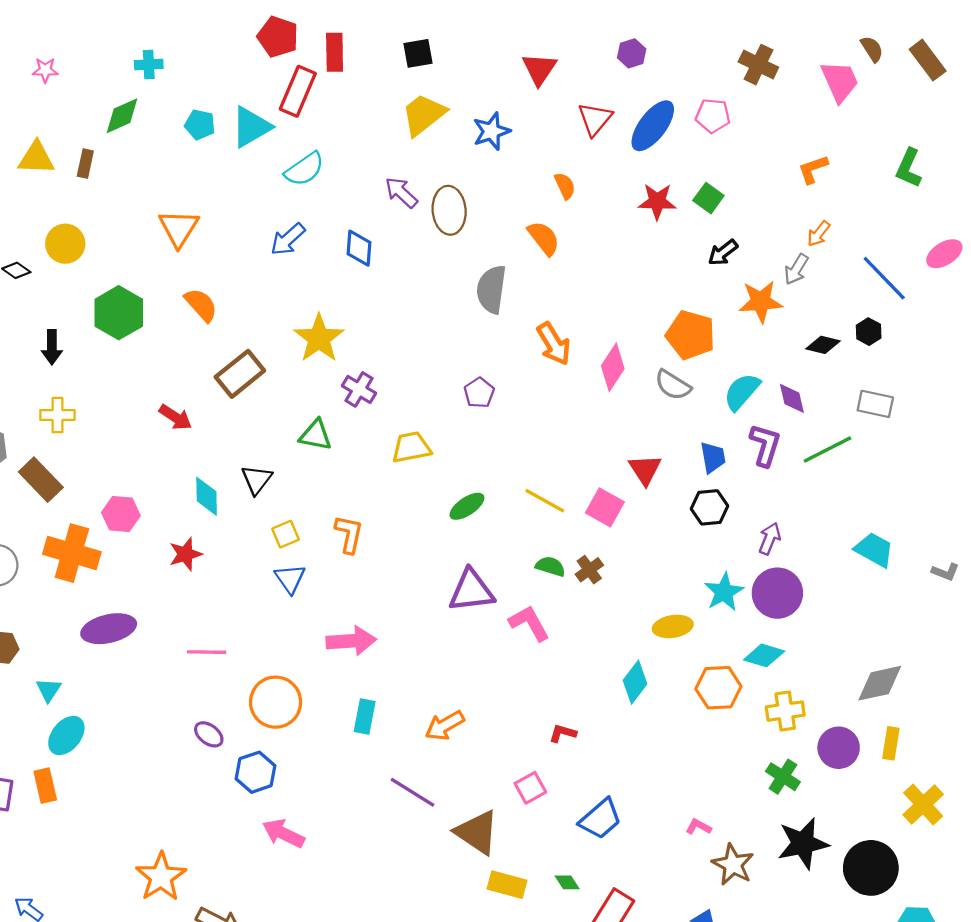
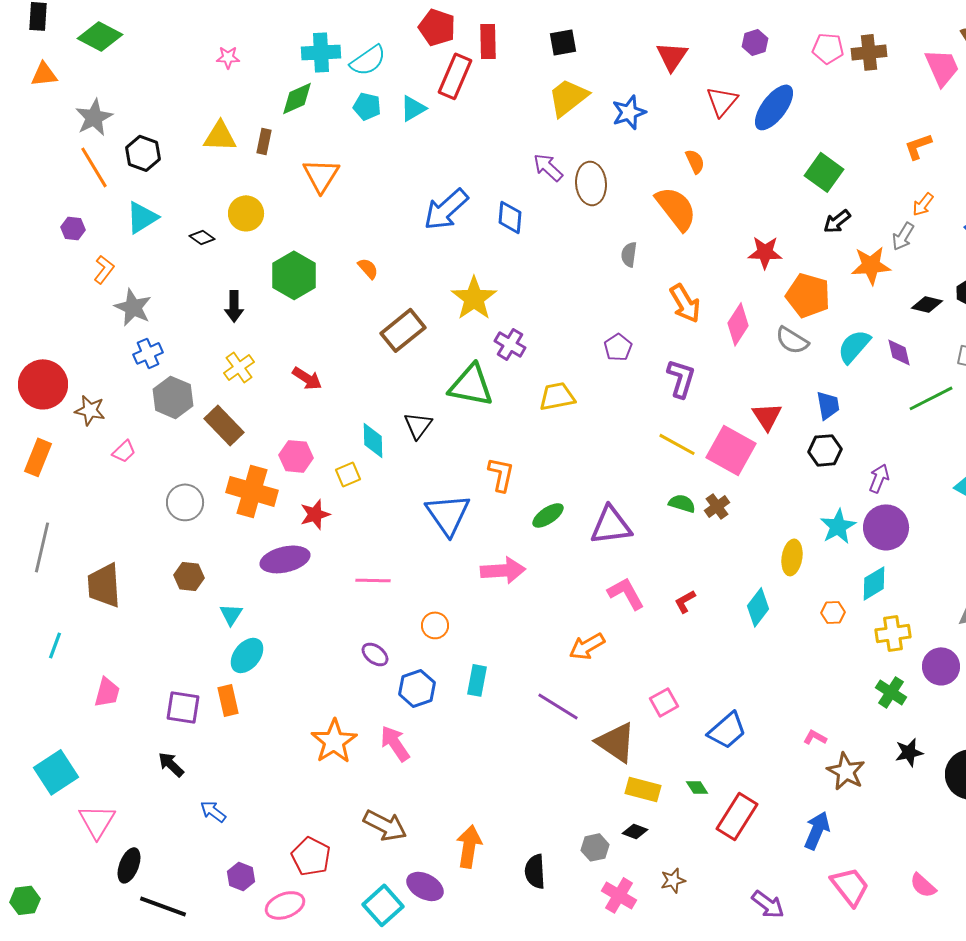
cyan cross: (149, 65) -> (321, 52), size x1.5
brown cross: (758, 65) -> (869, 52), turned -32
pink pentagon: (713, 116) -> (828, 48), moved
cyan triangle: (251, 127) -> (413, 108), size x0.7
cyan semicircle: (304, 169) -> (368, 60), moved
green square: (708, 198) -> (824, 172), size x1.4
red star: (657, 201) -> (765, 252), moved
orange triangle: (179, 228) -> (321, 175), moved
orange semicircle: (544, 238) -> (676, 208), size x1.4
blue arrow: (288, 239) -> (446, 209), size x1.4
gray semicircle: (491, 289) -> (629, 254), size x0.6
orange semicircle: (201, 305) -> (368, 268), size x0.7
yellow cross: (57, 415) -> (239, 367), turned -36
red arrow: (175, 417) -> (307, 378), moved
green triangle: (316, 435) -> (471, 385), size x1.5
purple L-shape: (765, 445) -> (681, 378), moved
green ellipse: (467, 506) -> (548, 515), moved
pink square: (605, 507) -> (731, 450), size x1.4
yellow square: (286, 534) -> (348, 474), moved
red star: (185, 554) -> (315, 514), moved
blue triangle: (290, 579) -> (448, 514), size x1.6
pink L-shape: (529, 623) -> (626, 593), moved
yellow ellipse: (673, 626) -> (792, 557), turned -72
cyan diamond: (764, 655) -> (874, 583), turned -48
orange hexagon: (718, 688) -> (833, 612), size x0.6
orange circle: (276, 702) -> (435, 625), size x0.6
cyan rectangle: (365, 717) -> (477, 680), moved
red L-shape: (563, 733) -> (685, 601), moved, turned -45
pink arrow: (283, 833) -> (395, 743), moved, turned 30
black star: (803, 843) -> (909, 752), size x0.6
orange star: (161, 877) -> (334, 741), moved

